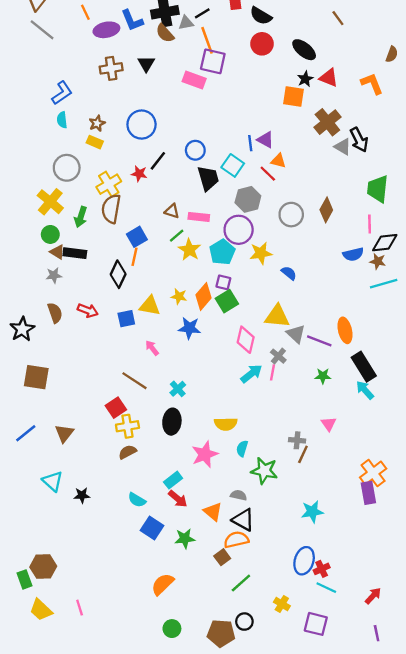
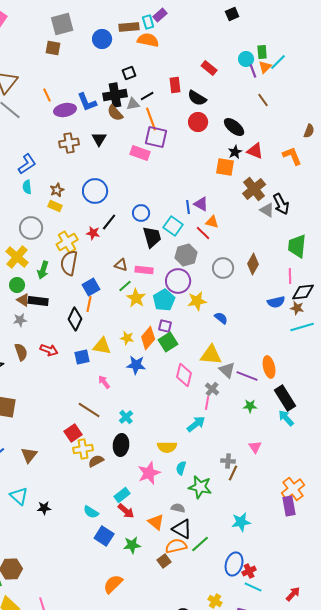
cyan arrow: (251, 374) -> (196, 424), moved
brown semicircle: (127, 452) -> (96, 461), moved
green line: (241, 583) -> (200, 544), moved

